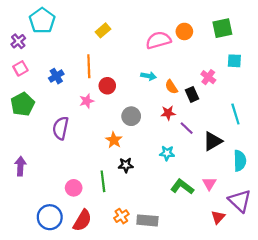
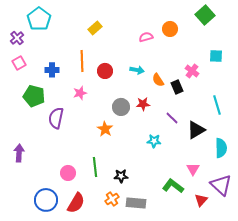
green square: (222, 28) -> (205, 15), moved, turned -30
pink semicircle: (158, 40) -> (146, 37), size x0.6
blue cross: (56, 76) -> (52, 70), turned 32
red circle: (107, 86) -> (105, 71), moved
green pentagon: (23, 104) -> (34, 96), moved, turned -30
red star: (168, 113) -> (143, 104), moved
black star: (126, 165) -> (121, 176), moved
green L-shape: (182, 187) -> (173, 186), moved

